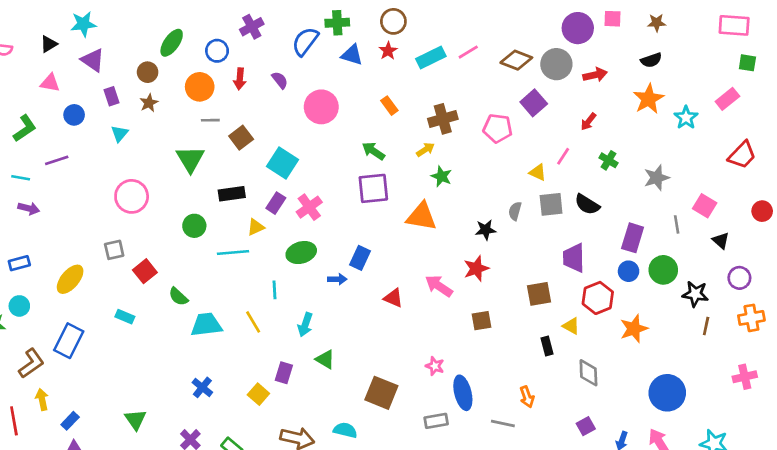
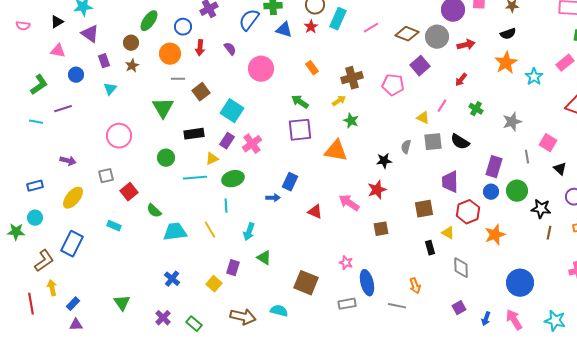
cyan rectangle: (431, 57) -> (338, 19), moved, turned -40
purple arrow: (29, 208) -> (68, 161), moved
green ellipse: (301, 253) -> (233, 179), moved

